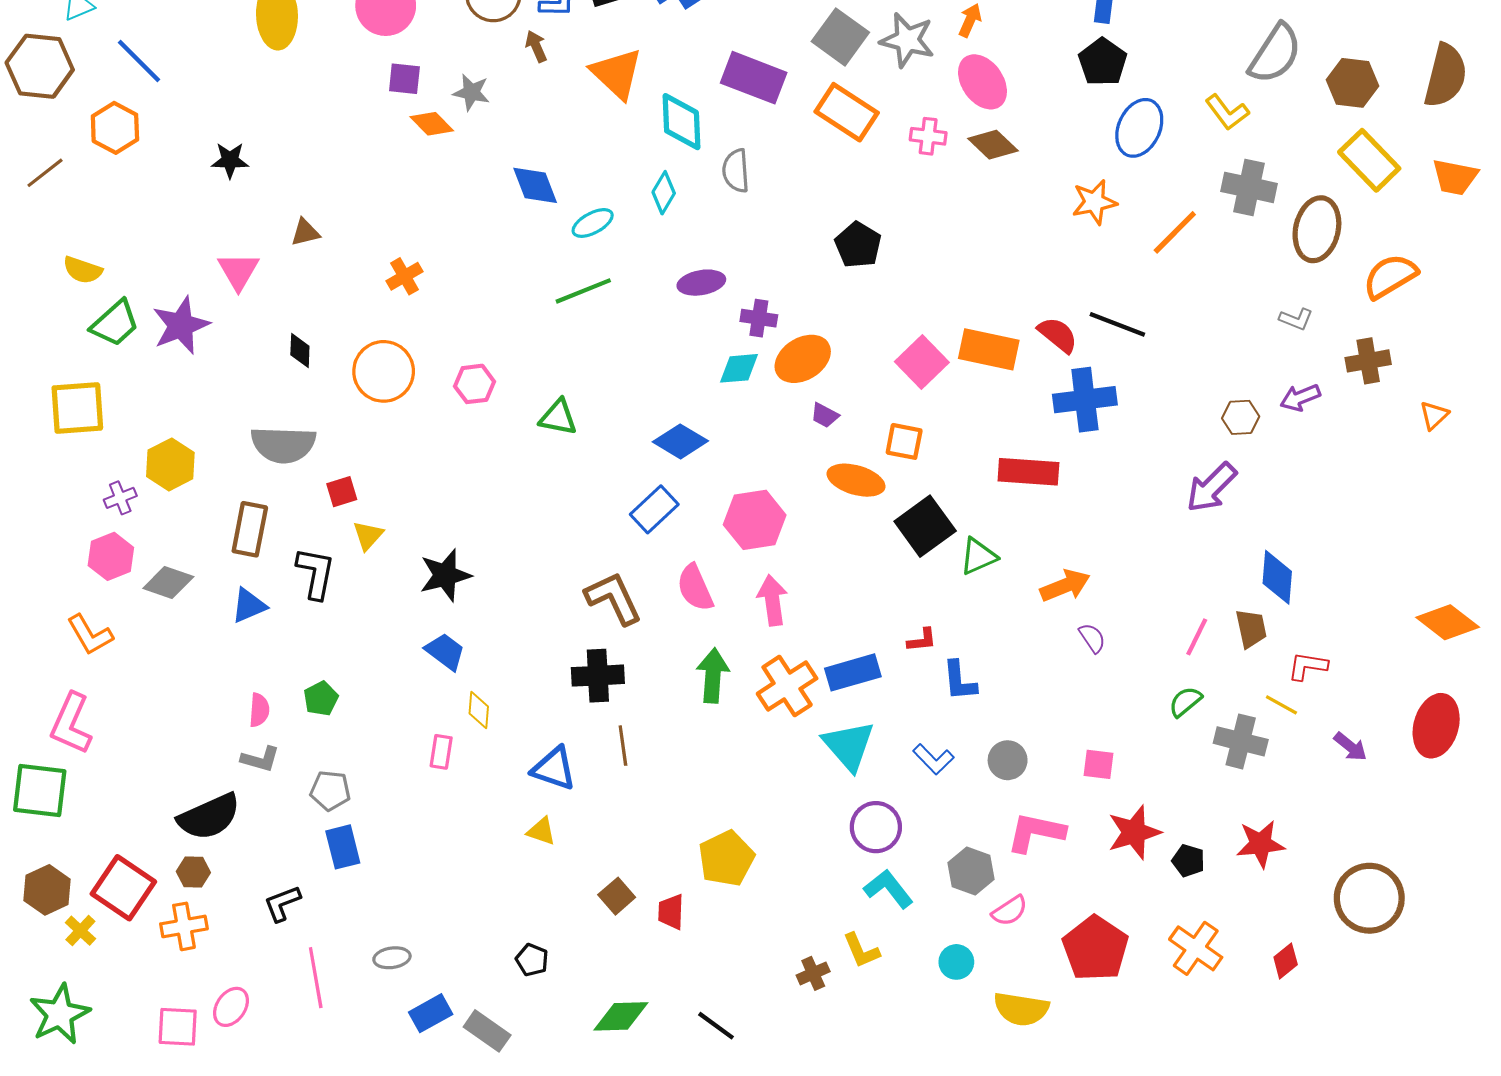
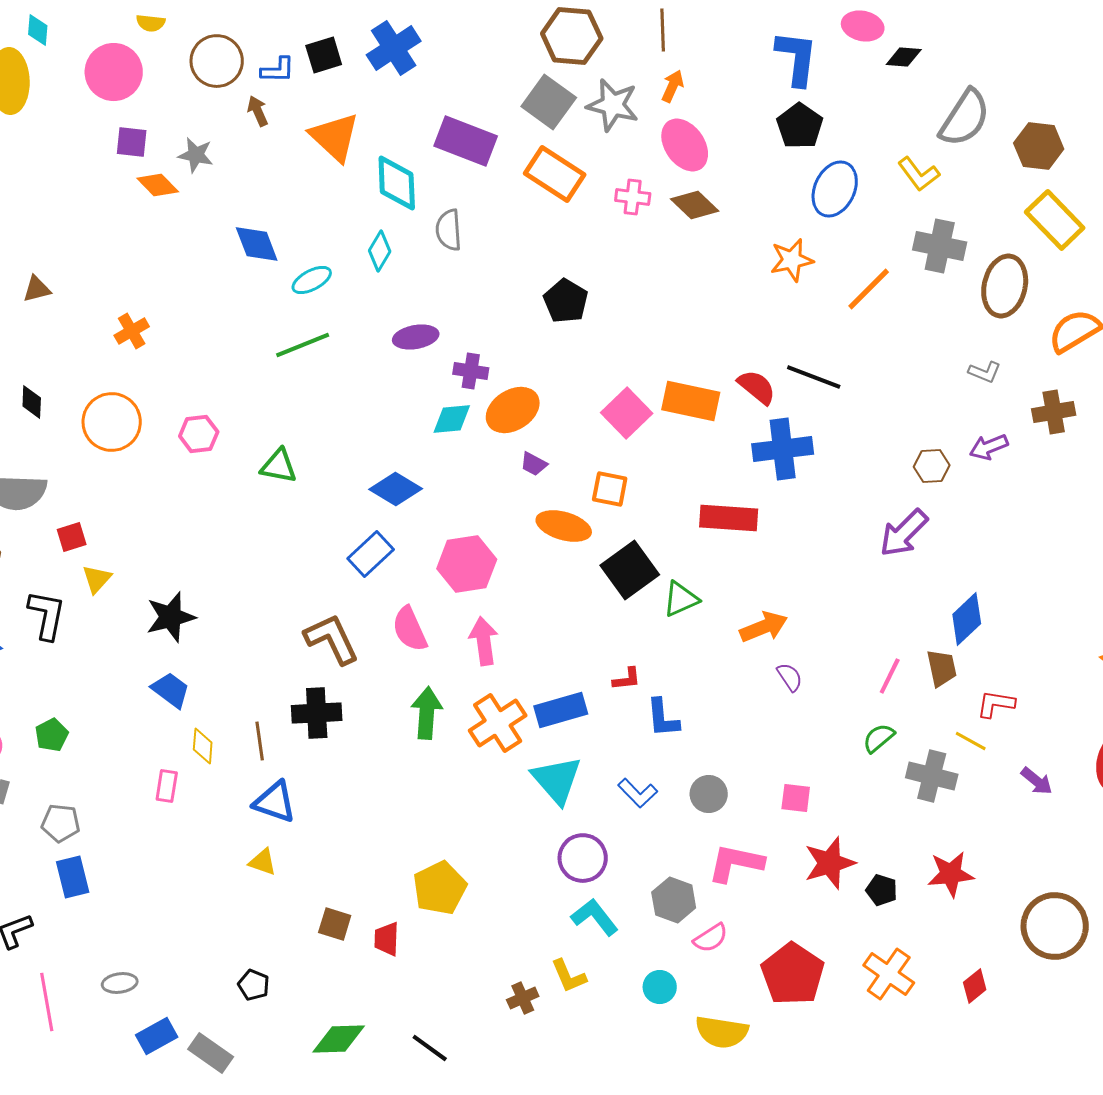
blue diamond: (1277, 577) -> (967, 619), turned 42
brown line: (623, 746) -> (260, 741), moved
brown square: (617, 896) -> (335, 924), turned -32

